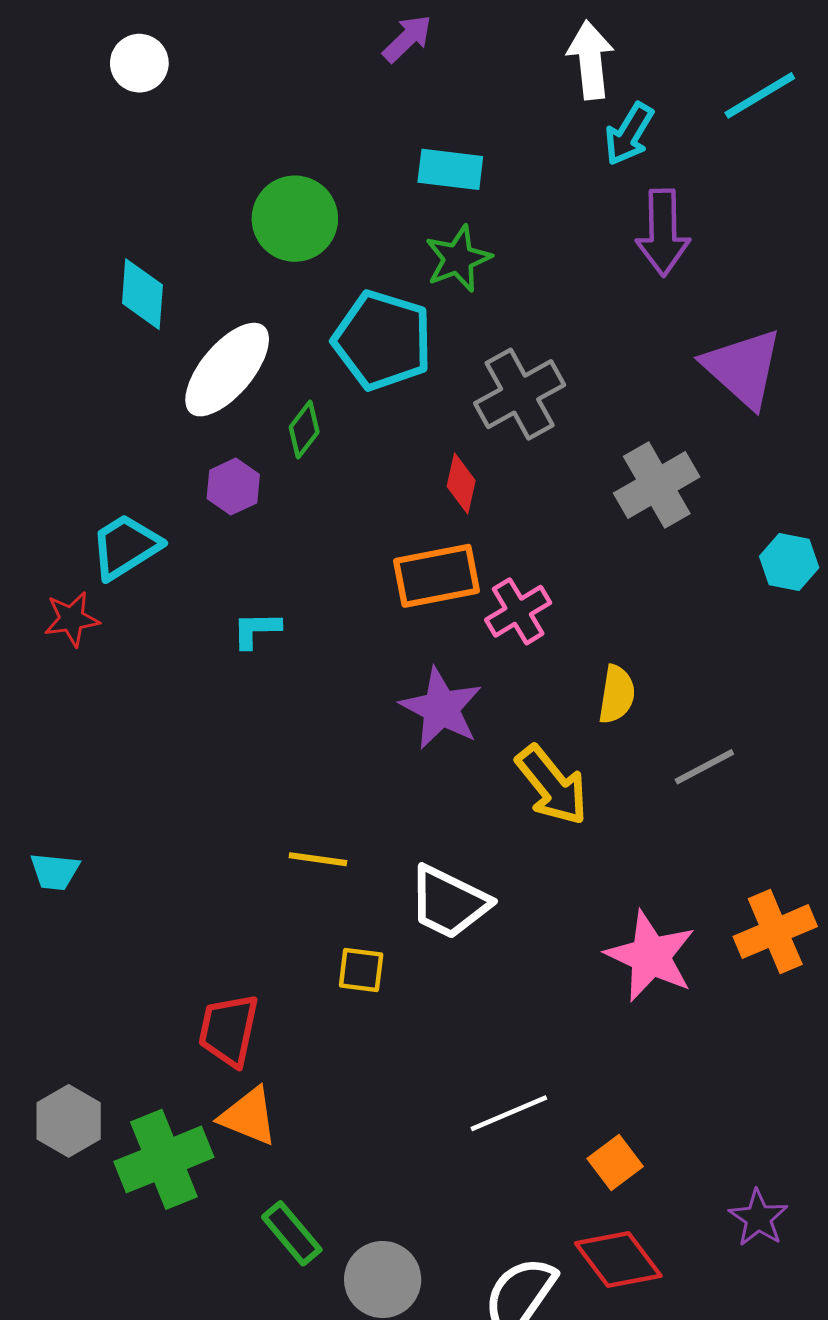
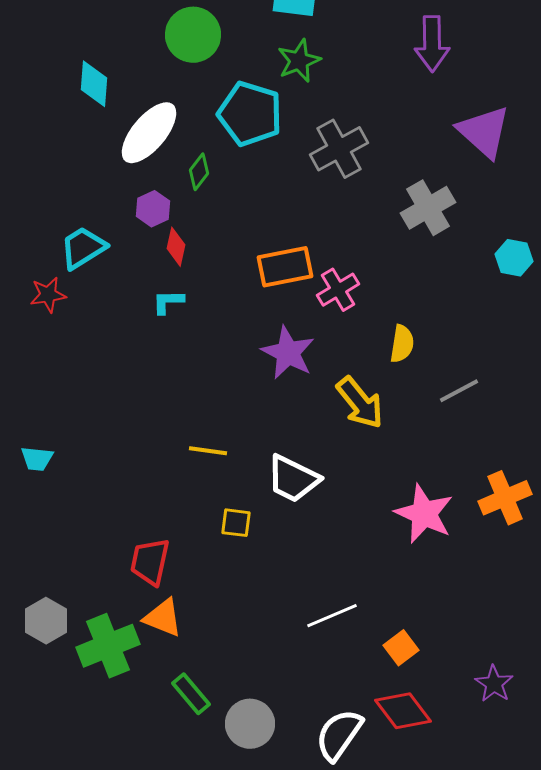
red diamond: (461, 483) -> (176, 247), moved

